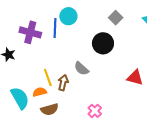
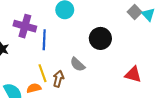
gray square: (116, 18) -> (135, 12), moved
blue line: (55, 28) -> (44, 40), moved

